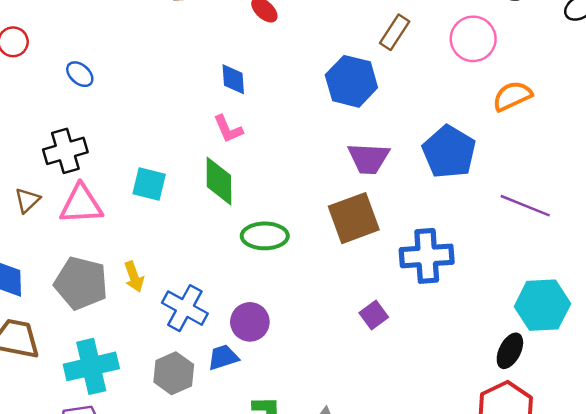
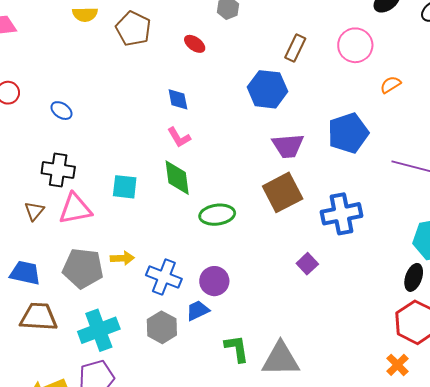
orange semicircle: (512, 96) -> (390, 85), size x0.7
black cross: (65, 151) -> (58, 170), turned 32
blue pentagon: (449, 152) -> (348, 133), turned 30
yellow arrow: (134, 277) -> (122, 258), turned -65

